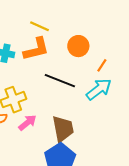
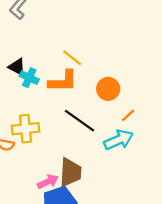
pink arrow: (27, 123) -> (48, 182), moved

